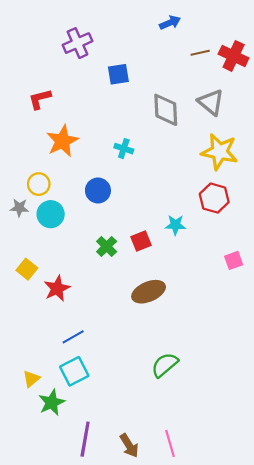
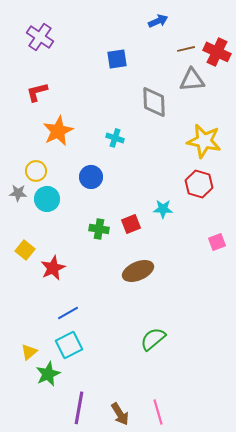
purple cross: (77, 43) -> (40, 37), moved, turned -32
blue square: (118, 74) -> (117, 59), moved
gray triangle: (211, 102) -> (192, 80), moved, turned -44
green cross: (107, 246) -> (99, 229), turned -36

